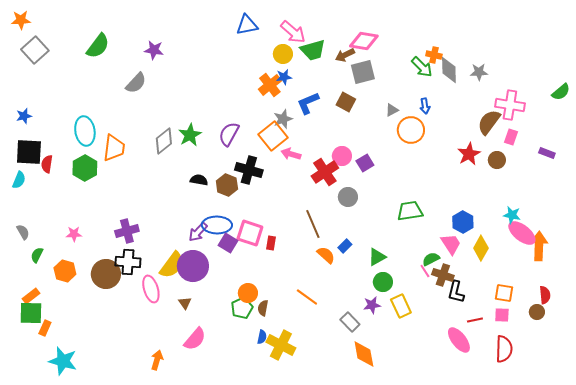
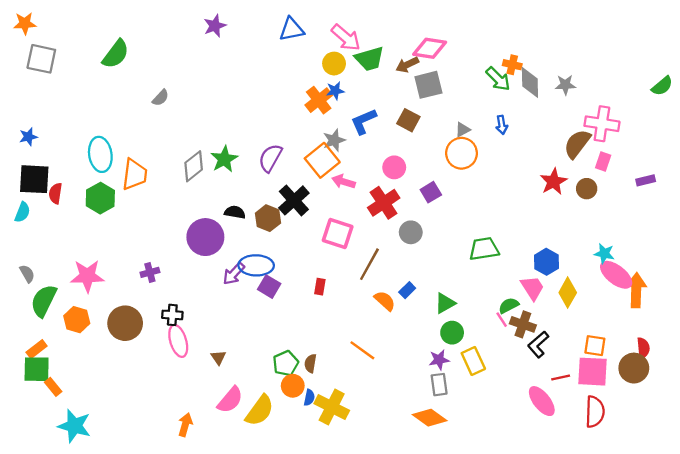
gray square: (35, 50) -> (41, 59), turned -36
purple star: (154, 50) -> (215, 26), moved, turned -30
gray semicircle: (136, 83) -> (161, 98), size x0.7
green semicircle: (561, 92) -> (662, 86), moved
orange circle: (411, 130) -> (462, 153), moved
purple rectangle: (547, 153) -> (646, 180), turned -35
pink circle: (342, 156) -> (394, 167), moved
black cross: (249, 170) -> (294, 200), turned 32
brown line: (313, 224) -> (369, 264), turned 52
purple cross: (127, 231) -> (150, 272), size x0.7
pink square: (250, 233) -> (338, 233), moved
pink star: (74, 234) -> (87, 276), size x1.8
green semicircle: (37, 255) -> (44, 301), size x1.8
black cross: (128, 262) -> (172, 315), moved, size x0.7
yellow semicircle: (172, 265) -> (260, 411), moved
purple circle: (193, 266) -> (205, 237), moved
black L-shape: (456, 292) -> (538, 344), turned 35
orange circle: (248, 293) -> (293, 386), moved
brown circle: (537, 312) -> (634, 368), size x1.6
pink square: (502, 315) -> (593, 372), size x1.8
gray rectangle: (350, 322) -> (439, 385), moved, turned 36
orange rectangle: (45, 328) -> (53, 387), turned -63
orange diamond: (364, 354) -> (430, 418), turned -44

